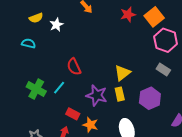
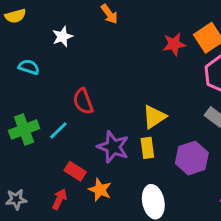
red star: (128, 14) -> (174, 44), moved
yellow semicircle: (36, 18) -> (15, 16), moved
cyan semicircle: (29, 43) -> (29, 67), moved
green cross: (36, 89) -> (24, 129), turned 36

